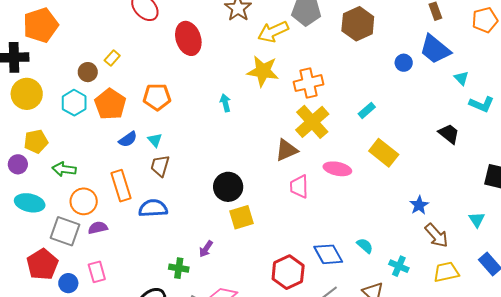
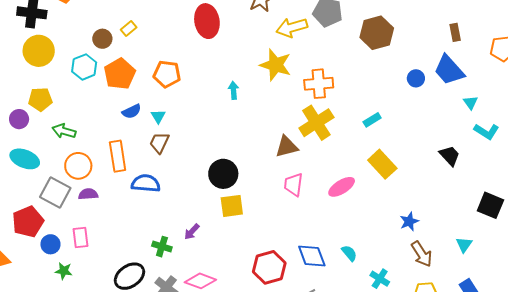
pink ellipse: (337, 169) -> (342, 187), moved, turned -52

